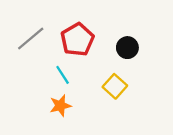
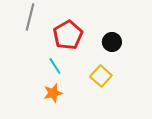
gray line: (31, 38) -> (30, 17), moved, turned -36

